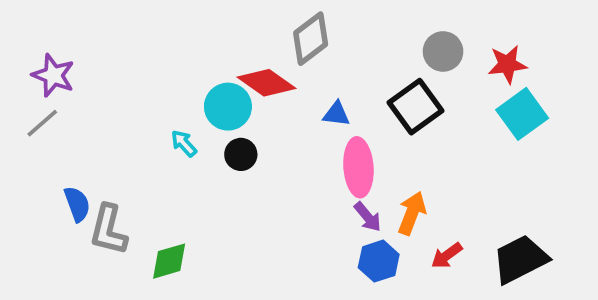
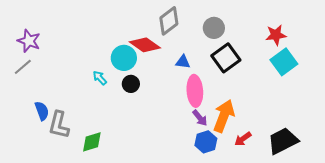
gray circle: (443, 51) -> (214, 28), moved
orange arrow: (412, 213) -> (224, 116), size x1.4

